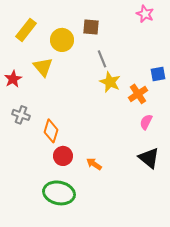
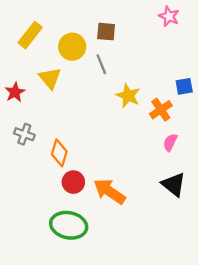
gray line: (102, 59) -> (101, 64), moved
orange arrow: (94, 164) -> (110, 191), size x1.8

